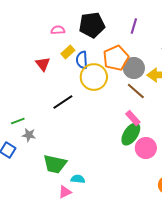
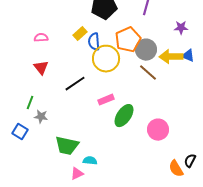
pink semicircle: (58, 30) -> (41, 38), moved
red triangle: (43, 64) -> (41, 68), moved
pink rectangle: (133, 118) -> (106, 100), moved, turned -70
green line: (18, 121) -> (30, 103), turned -48
green ellipse: (131, 134) -> (124, 116), moved

